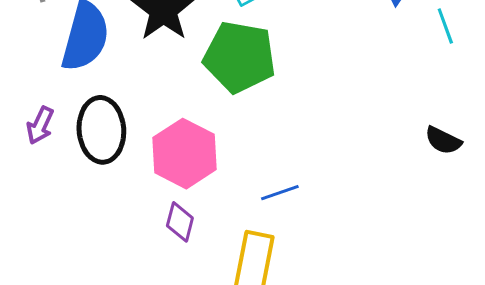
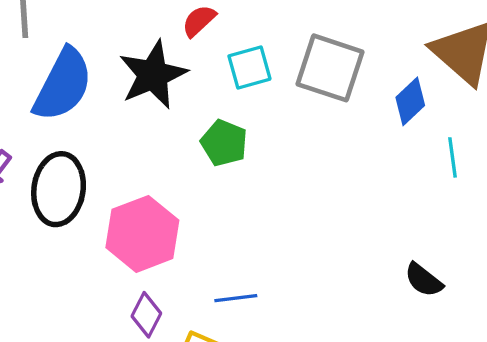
green pentagon: (240, 57) -> (224, 143), size x0.6
purple diamond: (180, 222) -> (146, 315), moved

